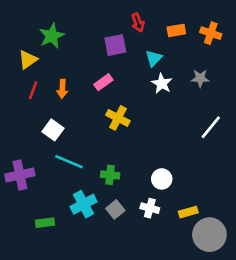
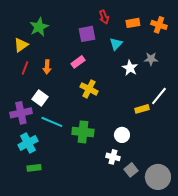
white star: (162, 84) -> (130, 68), moved
purple cross: (20, 175) -> (21, 113), moved
green cross: (110, 175) -> (83, 132), size x1.5
cyan cross: (84, 204) -> (28, 143), moved
gray square: (115, 209) -> (131, 170), moved
yellow rectangle: (188, 212) -> (142, 109), moved

